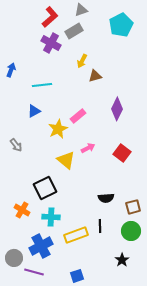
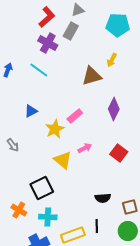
cyan pentagon: (121, 25) -> (118, 25), turned 30
gray rectangle: (74, 31) -> (71, 31), turned -30
yellow arrow: (82, 61) -> (112, 60), moved
brown triangle: (95, 76) -> (92, 76), size x1.5
cyan line: (42, 85) -> (39, 70), moved, turned 42

